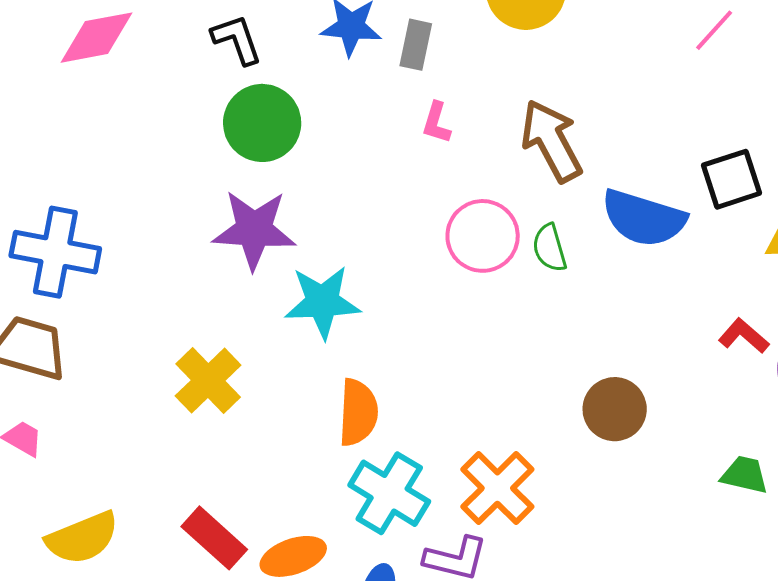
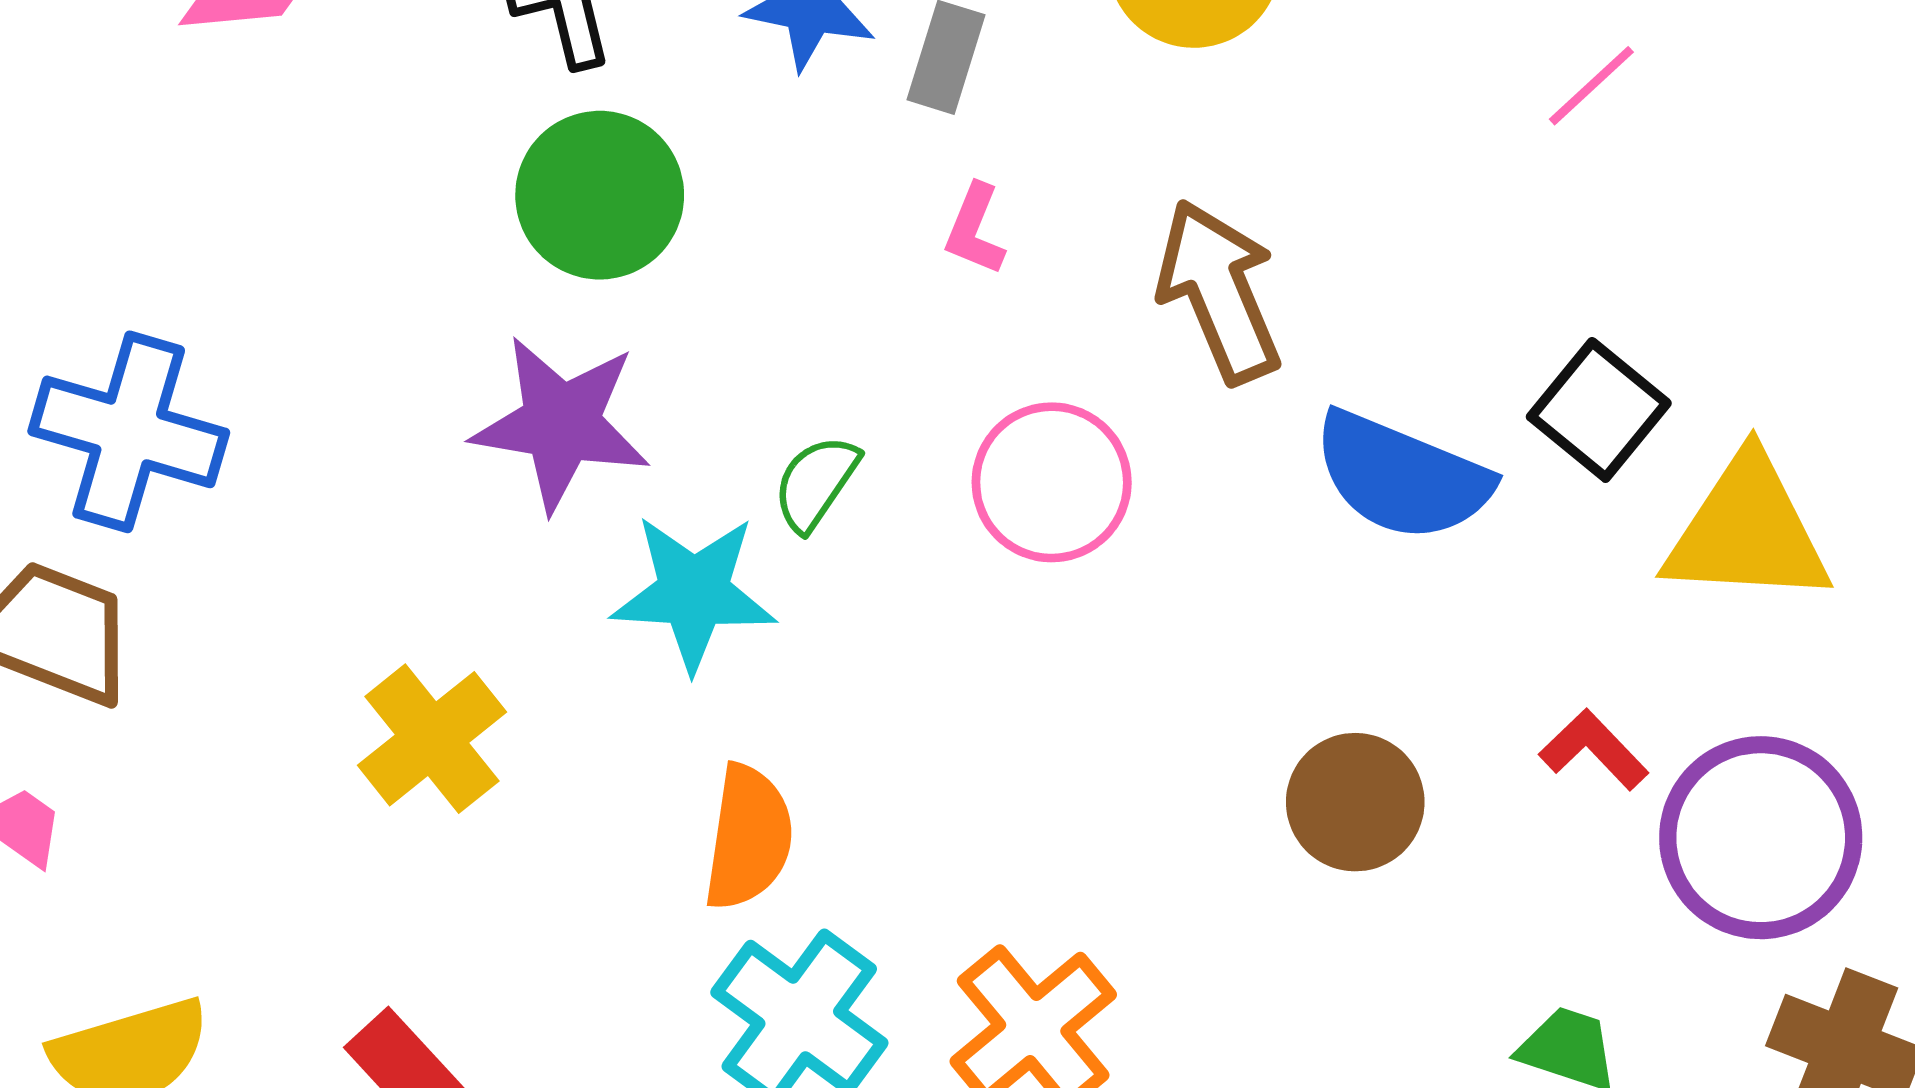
black square: (731, 179) -> (1599, 410), turned -38
green semicircle: (550, 248) -> (816, 483), moved, turned 45
brown circle: (615, 409) -> (1355, 802), moved

